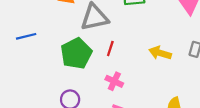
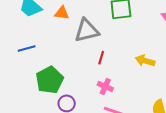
green pentagon: (76, 53) -> (50, 80), moved

